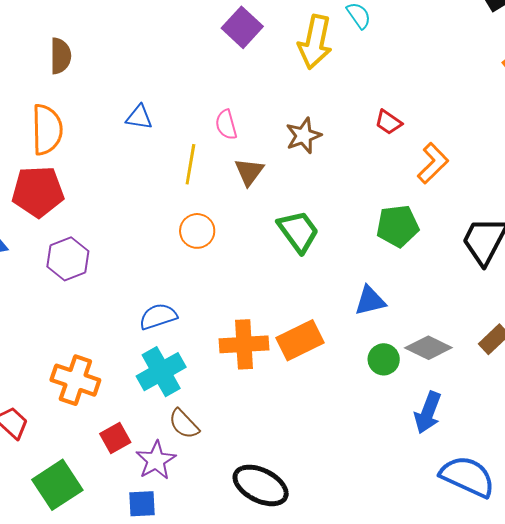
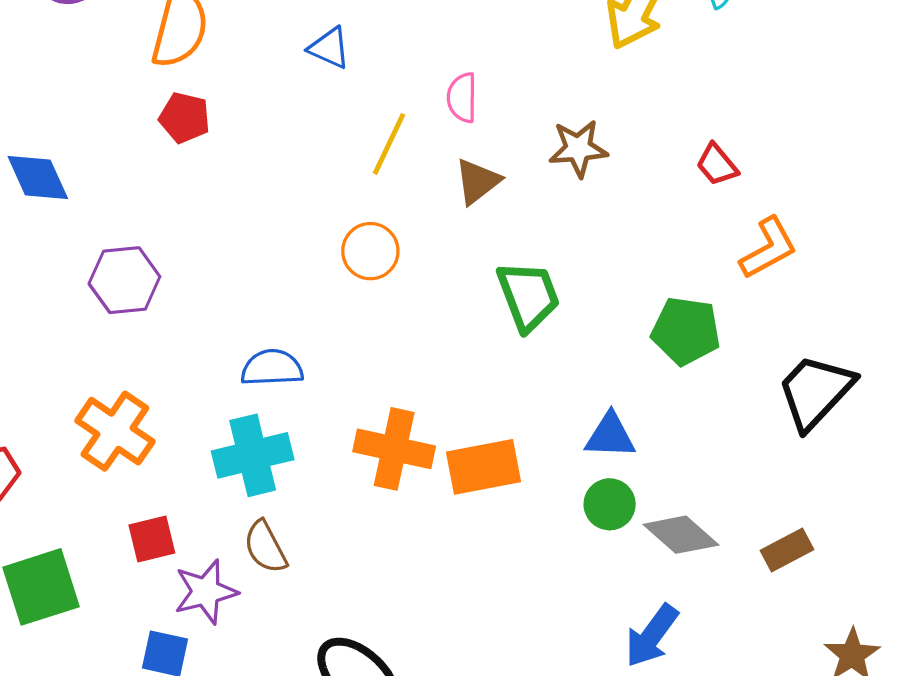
red pentagon: (38, 192) -> (185, 118), moved, size x0.6
purple hexagon: (68, 259) -> (124, 280), moved
green circle: (384, 359) -> (610, 504), moved

